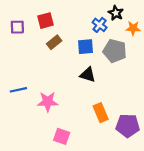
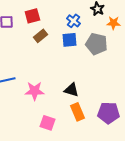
blue cross: (100, 25) -> (73, 21), moved
black triangle: (88, 75) -> (71, 90), moved
orange rectangle: (101, 113) -> (77, 112), moved

